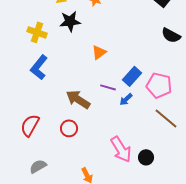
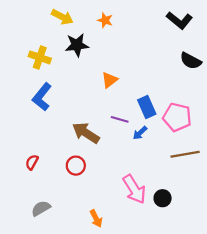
blue rectangle: (132, 76) -> (147, 107), turned -66
brown line: (166, 118) -> (185, 154), turned -50
red semicircle: (30, 125) -> (32, 162), size x0.6

